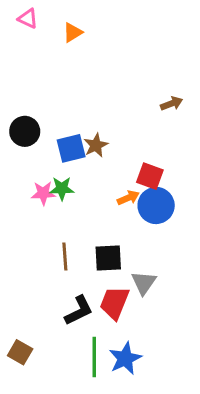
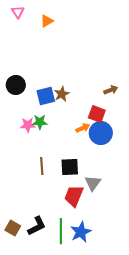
pink triangle: (28, 19) -> (18, 12), turned 32
brown arrow: (172, 104) -> (111, 90), moved
black L-shape: (79, 311) -> (37, 226), moved

